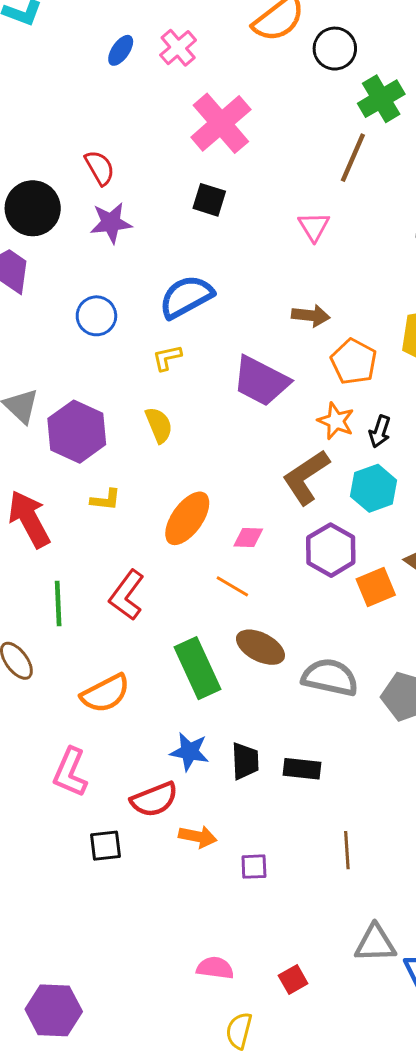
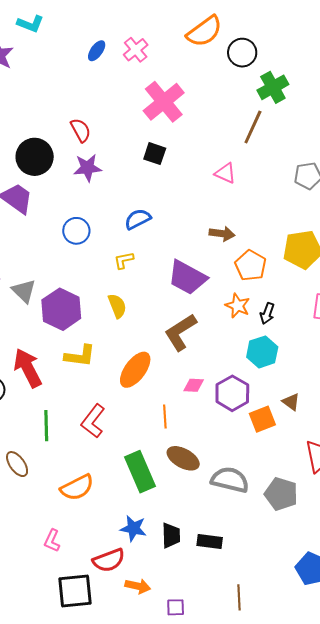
pink triangle: (314, 227) -> (225, 173), turned -35
blue semicircle: (186, 297) -> (138, 219), size x0.7
brown L-shape: (306, 477) -> (180, 332), moved
yellow L-shape: (106, 500) -> (80, 356), size x1.5
pink diamond: (248, 537) -> (194, 385), moved
orange line: (232, 586) -> (165, 417), turned 55
pink L-shape: (70, 772) -> (52, 541), size x0.7
black square: (106, 846) -> (75, 591), size x1.6

